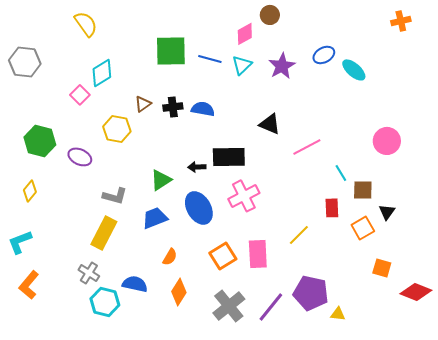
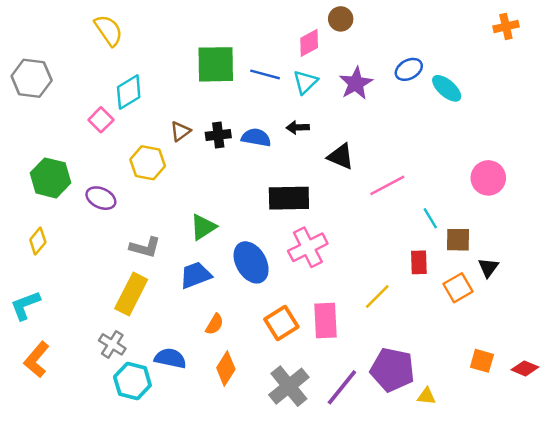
black arrow: (197, 167) -> (298, 127), moved
orange square: (382, 268) -> (482, 361), moved
red diamond: (416, 292) -> (525, 368), size x0.7

